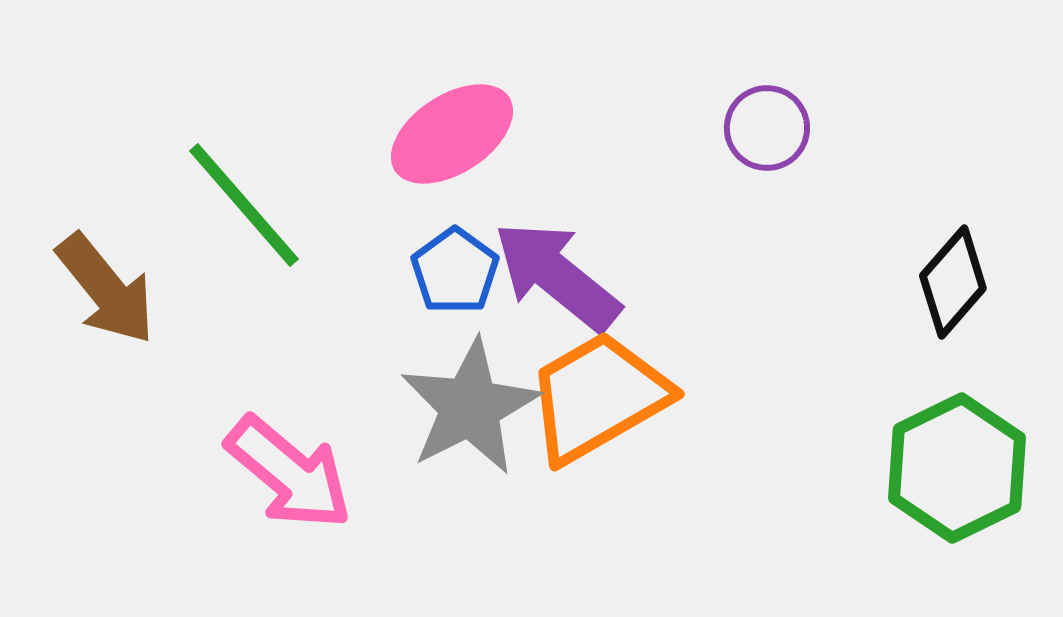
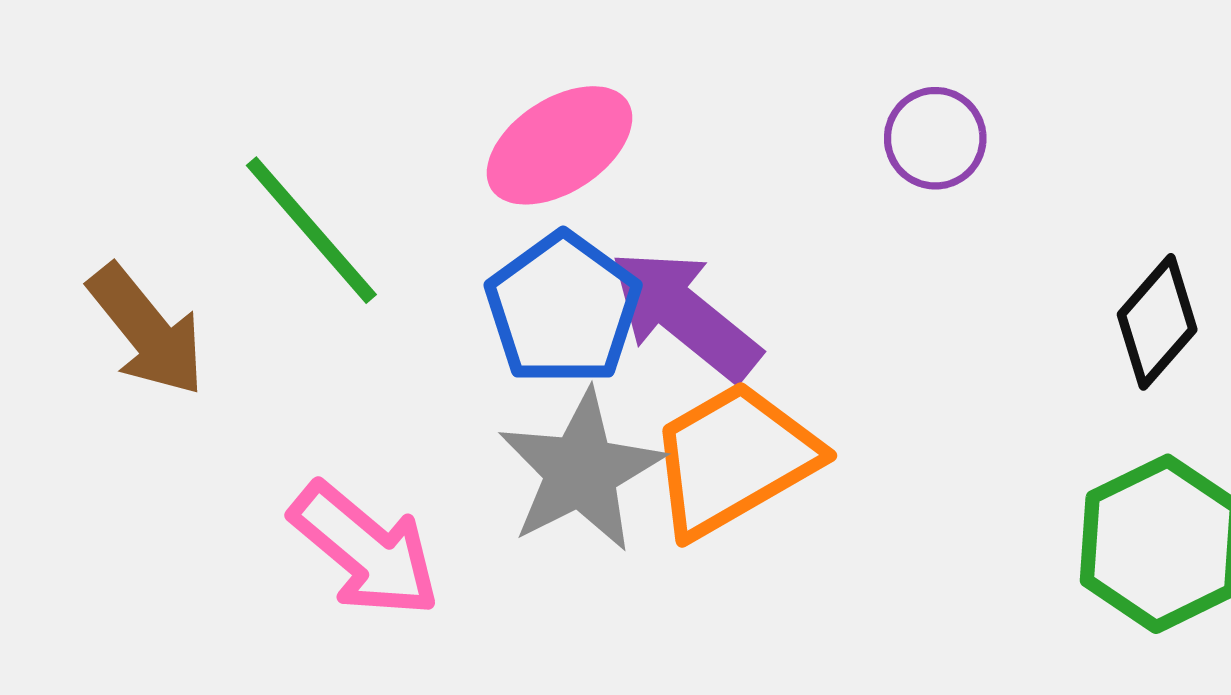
blue pentagon: (455, 271) -> (563, 309), size x1.5

